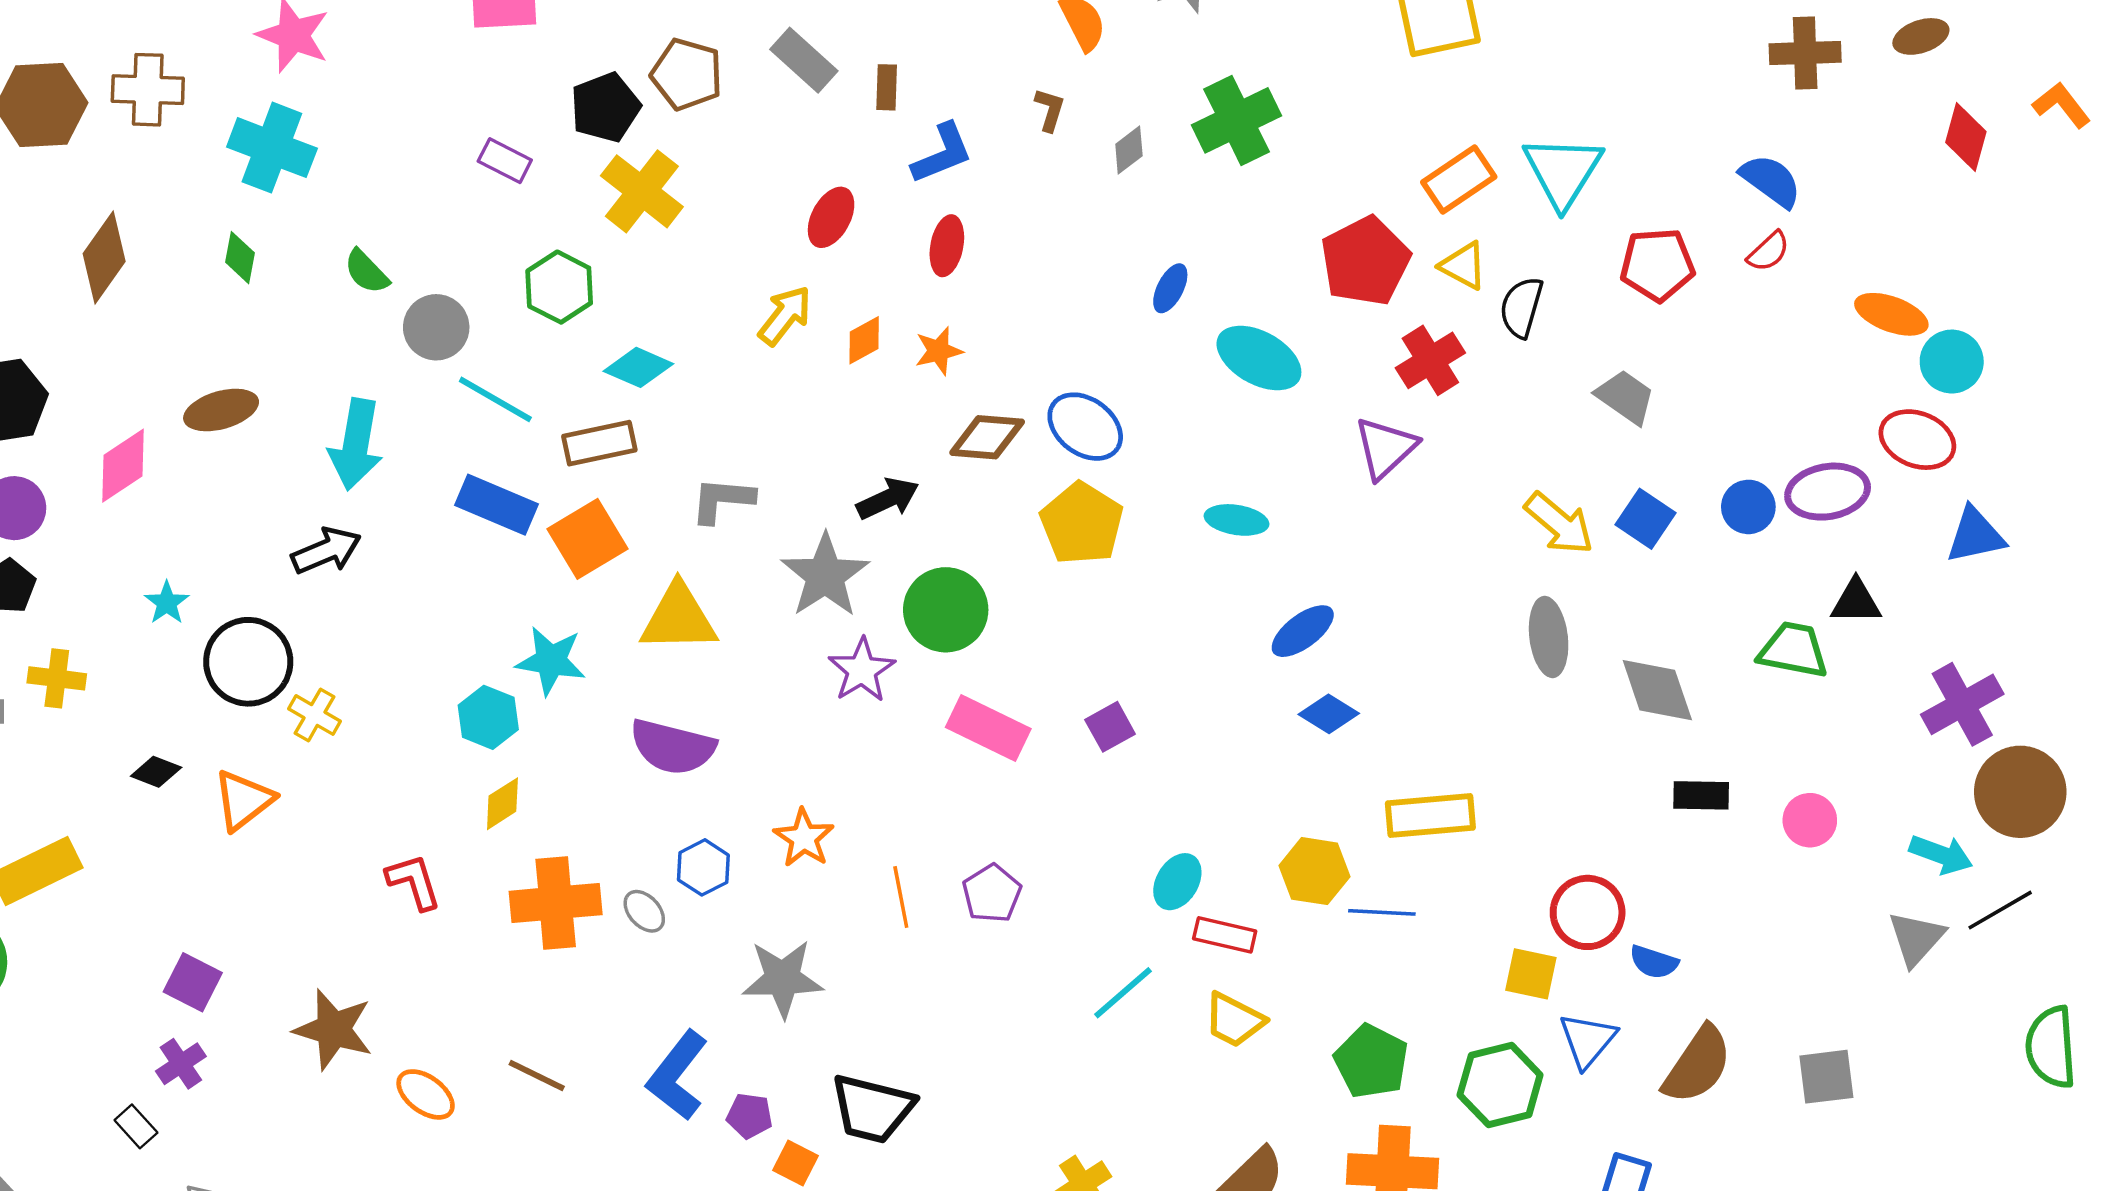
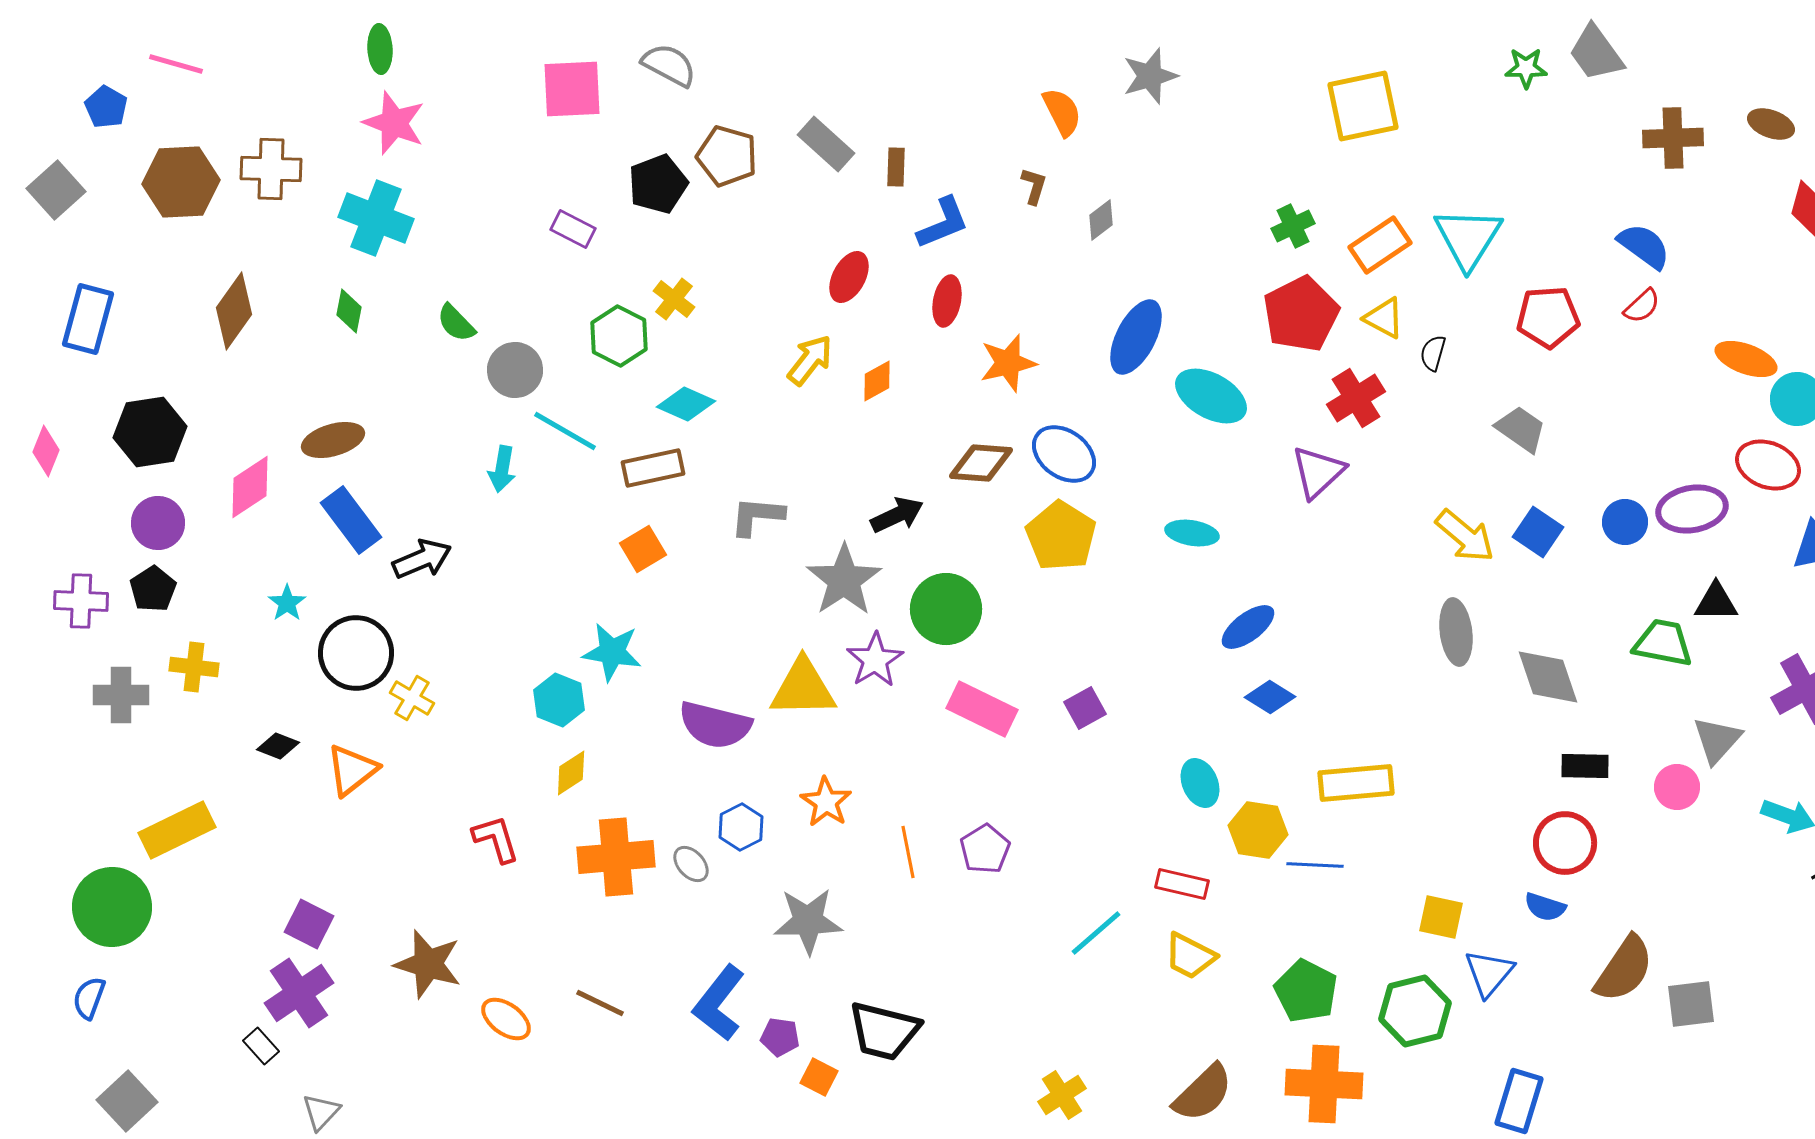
brown ellipse: (1921, 36) -> (1771, 124), turned 39
green cross: (1236, 120) -> (1293, 226), moved, size x0.6
yellow cross: (642, 191) -> (674, 299), moved, size x0.6
blue ellipse: (1170, 288) -> (1136, 337), size x1.8
black semicircle: (1521, 307) -> (1433, 353), size x0.7
orange star: (939, 351) -> (1008, 363), moved, size x1.4
cyan arrow: (356, 444) -> (502, 469), moved, size x0.6
blue rectangle: (496, 505) -> (351, 520), moved, turned 30
orange square: (588, 539) -> (643, 549), size x0.7
yellow triangle: (679, 618) -> (803, 688), moved
cyan ellipse: (1177, 882) -> (1200, 783), moved, turned -54
red circle: (1588, 912) -> (1565, 843), moved
gray triangle: (1916, 938) -> (1717, 740), moved
purple cross: (181, 1064) -> (299, 993), size x1.6
brown semicircle: (1698, 1065) -> (1624, 969), moved

